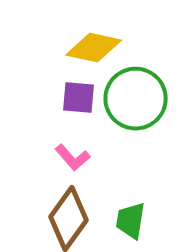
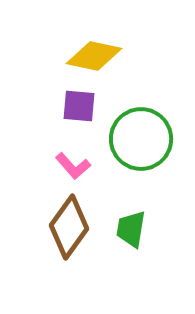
green circle: (136, 99) -> (141, 139), moved

